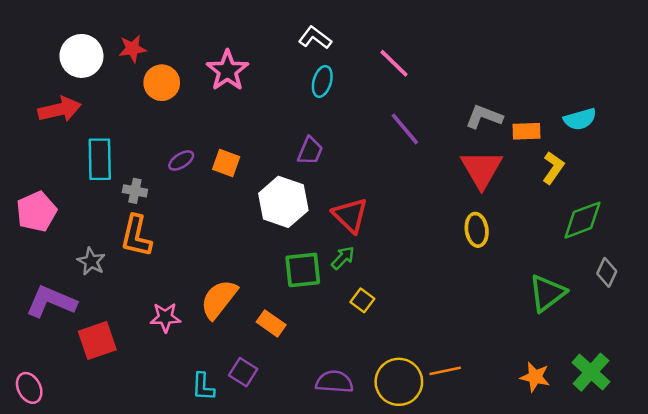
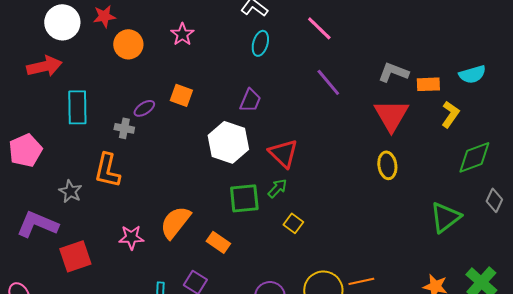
pink star: (227, 71) -> (182, 34), size x0.7
orange square: (226, 163) -> (181, 95), moved
gray cross: (135, 191) -> (124, 128), moved

